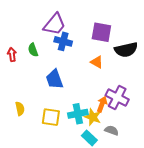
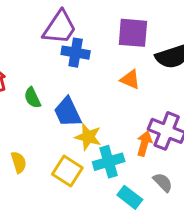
green semicircle: (33, 50) -> (32, 98), moved
yellow square: (51, 117) -> (67, 171), turned 30
yellow star: (93, 117) -> (88, 137), moved
gray semicircle: (112, 130) -> (163, 182), turned 32

